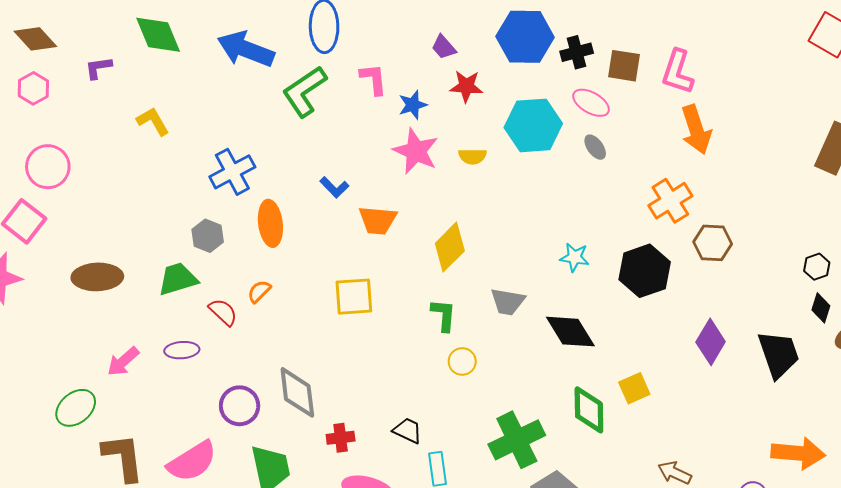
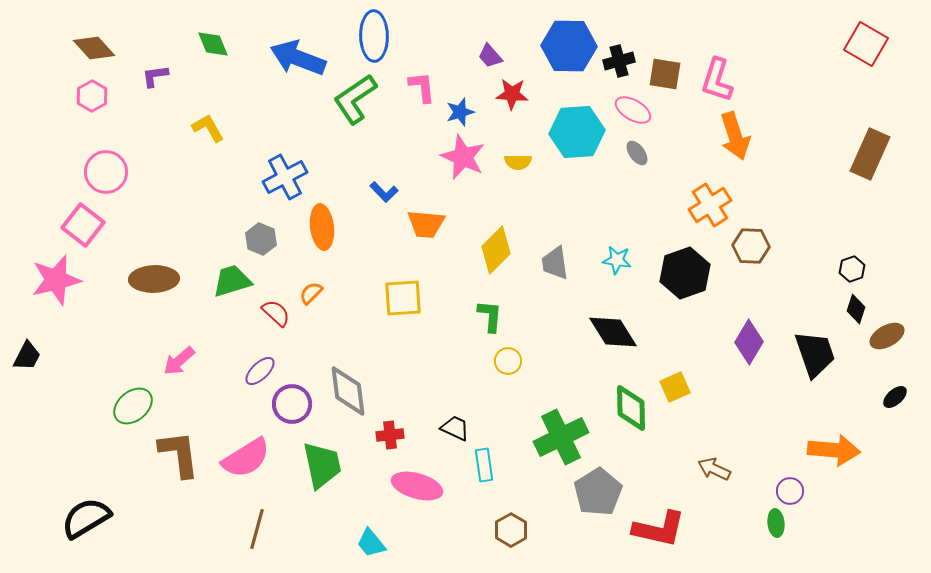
green diamond: (158, 35) -> (213, 44), size x0.7
gray trapezoid: (508, 302) -> (555, 263), moved, turned 72
purple ellipse: (182, 350) -> (260, 371), moved, turned -40

